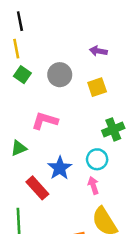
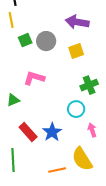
purple arrow: (98, 51) -> (77, 22), size x1.6
green square: (22, 75) -> (25, 40), moved, turned 32
blue star: (60, 168) -> (52, 132), moved
pink arrow: (93, 185) -> (92, 130), moved

